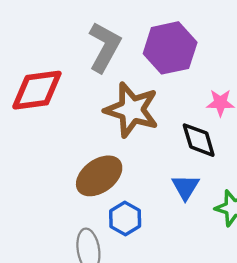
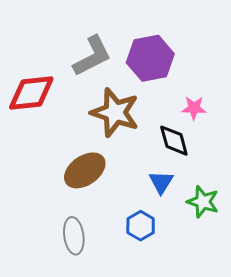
gray L-shape: (105, 47) -> (92, 56), turned 33
blue hexagon: (125, 219) -> (141, 226), moved

